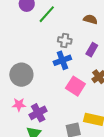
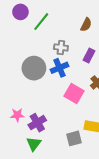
brown semicircle: (90, 19) -> (86, 25), turned 104
gray circle: (21, 75) -> (34, 68), moved

